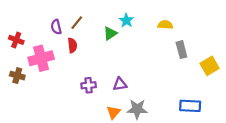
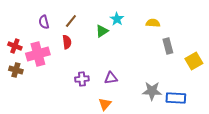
purple semicircle: (56, 27) -> (44, 22), moved
red cross: (16, 40) -> (15, 46), moved
gray star: (137, 109) -> (152, 91), moved

